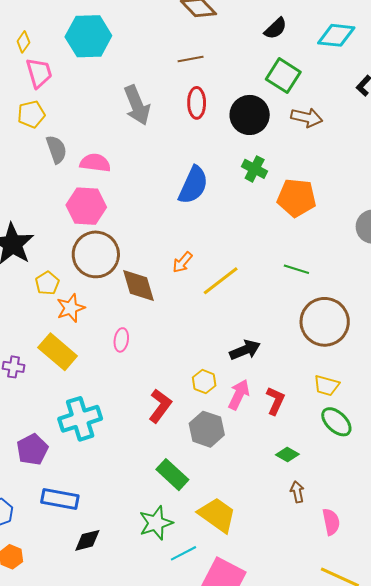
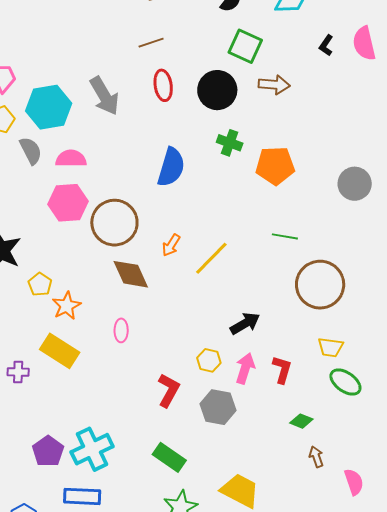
cyan hexagon: (88, 36) -> (49, 107), moved
brown circle: (96, 254) -> (114, 223), moved
cyan cross: (80, 419) -> (92, 449), moved
green rectangle: (172, 475) -> (169, 457), moved

